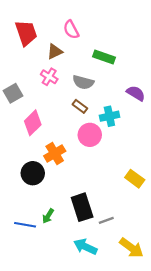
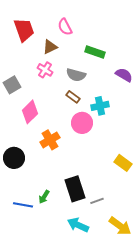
purple semicircle: (136, 93) -> (124, 75), moved
black circle: (33, 173) -> (14, 158), moved

